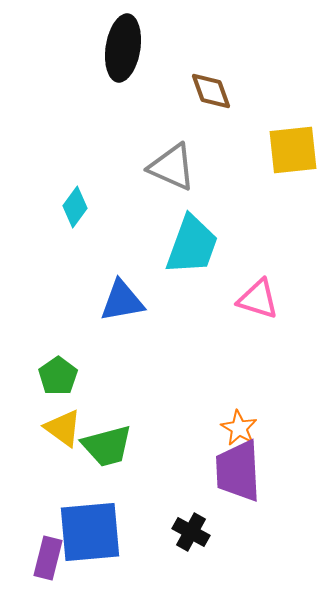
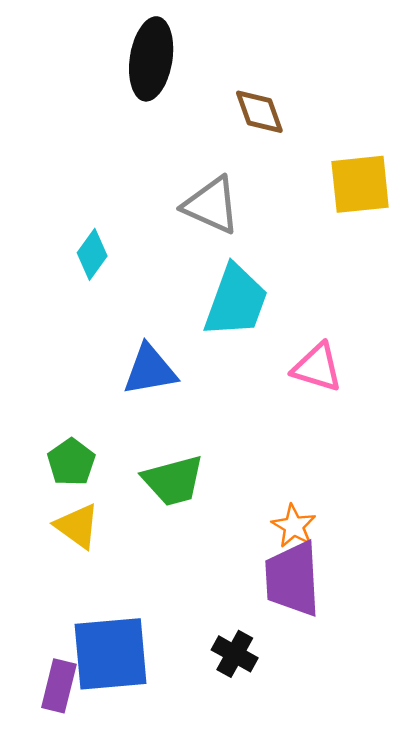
green trapezoid: (107, 446) -> (173, 481), moved

